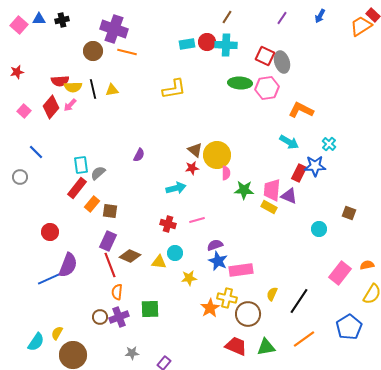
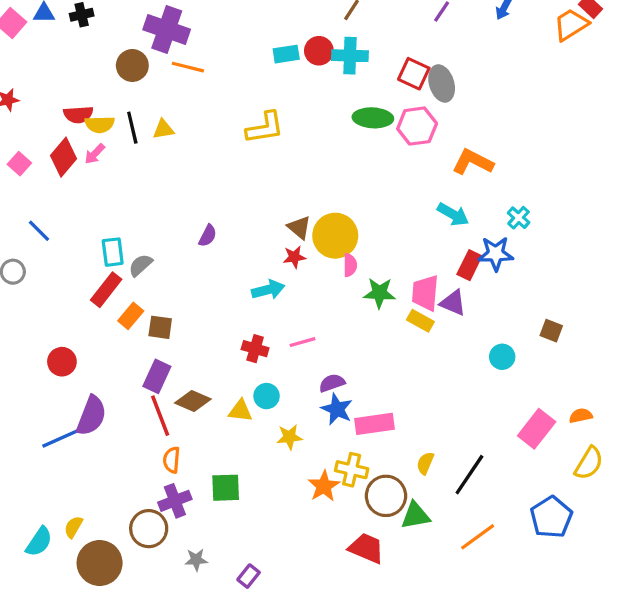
brown circle: (100, 317) -> (149, 529), moved, size x1.5
green triangle: (266, 347) -> (415, 516), moved

